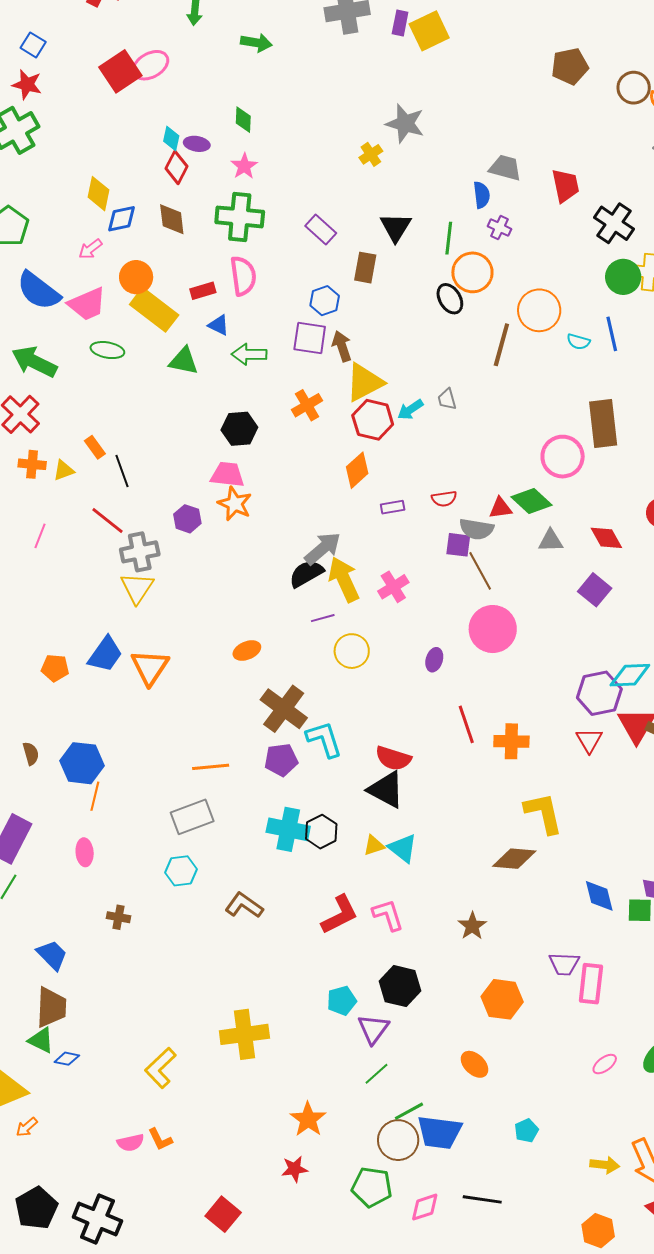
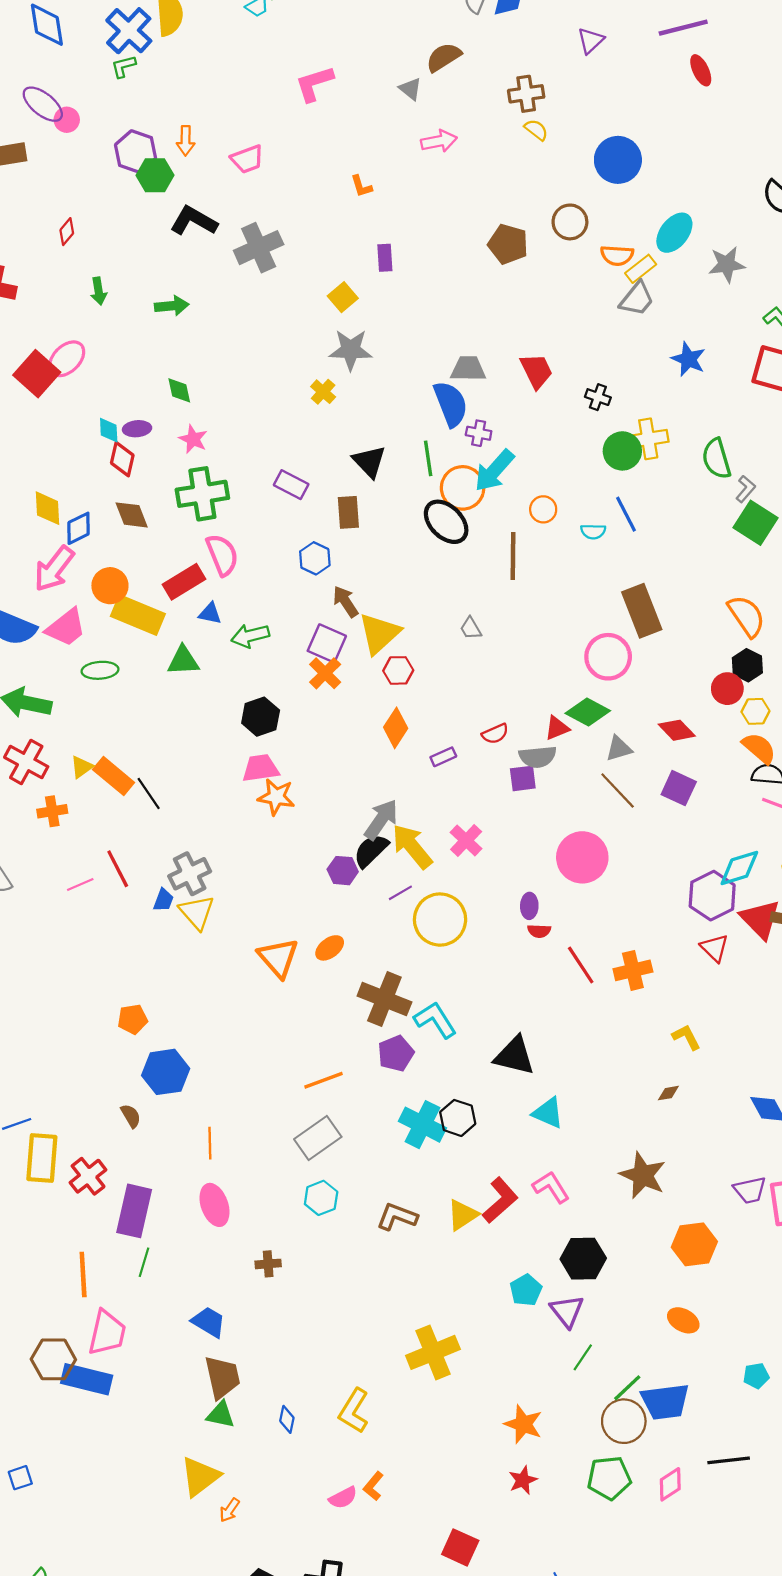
purple rectangle: (400, 23) -> (385, 258), moved
yellow square: (429, 31) -> (343, 297), moved, size x0.7
brown pentagon: (570, 66) -> (508, 244), turned -30
brown circle: (634, 88) -> (570, 222), moved
blue semicircle: (482, 195) -> (451, 404), size x1.6
black cross: (614, 223) -> (598, 397), size x0.6
pink arrow: (90, 249) -> (54, 569), size x1.8
red rectangle: (203, 291) -> (184, 582), size x1.5
black ellipse: (450, 299) -> (446, 522), size x1.4
orange circle: (539, 310) -> (543, 509), size x0.6
purple square: (310, 338) -> (327, 643), moved, turned 30
cyan arrow: (410, 410) -> (494, 471), moved, size x1.6
red hexagon: (373, 420) -> (398, 670), size x0.7
orange rectangle: (95, 447) -> (114, 776), size x1.6
yellow triangle: (64, 470) -> (82, 767), moved
purple hexagon: (187, 519) -> (343, 871), moved
red line: (108, 520) -> (118, 869), moved, turned 39
pink line: (40, 536) -> (80, 884), turned 60
brown line: (480, 571) -> (618, 790), moved
yellow circle: (352, 651) -> (440, 920), size x1.4
blue trapezoid: (105, 654) -> (163, 900), moved, size x0.6
orange triangle: (150, 667) -> (278, 958), moved
red semicircle: (393, 758) -> (539, 931), moved, size x0.6
blue hexagon: (82, 763) -> (166, 1072), moved
yellow L-shape: (543, 813) -> (686, 1037), size x0.6
cyan cross: (288, 829) -> (422, 1125), turned 30
yellow triangle: (374, 845) -> (463, 1215), moved, size x1.4
pink ellipse: (85, 852) -> (215, 1205), size x1.4
brown diamond: (514, 859) -> (668, 1093), size x0.5
brown star: (472, 926) -> (643, 1175), size x1.5
blue diamond: (67, 1059) -> (287, 1419), moved, turned -75
cyan pentagon: (526, 1131) -> (756, 1376), turned 30
orange L-shape: (160, 1139) -> (373, 1486), turned 80

